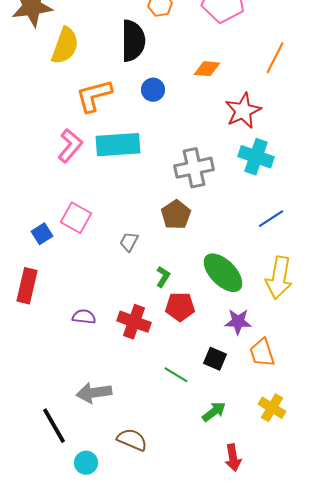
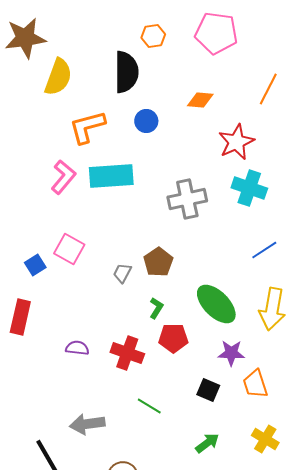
brown pentagon: (176, 215) -> (158, 262), moved
green line: (176, 375) -> (149, 406), moved

